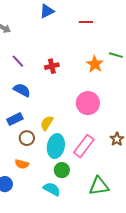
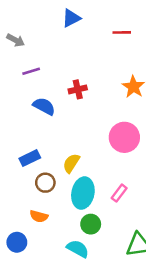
purple line: (18, 61) -> (31, 71), moved, turned -64
blue semicircle: (22, 90) -> (44, 106), moved
pink rectangle: (84, 146) -> (119, 193), size x0.6

